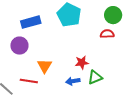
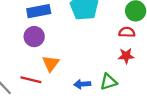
purple circle: (19, 46) -> (34, 37), moved
red star: (82, 63) -> (126, 56), moved

